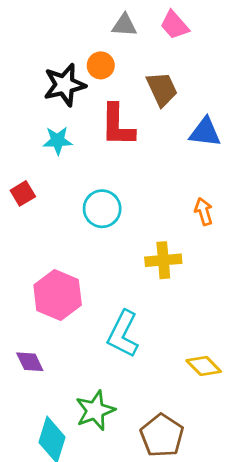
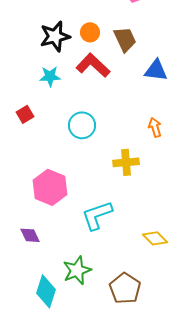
orange circle: (101, 65) -> (90, 32), moved
red L-shape: (117, 125) -> (93, 65), turned 132
cyan L-shape: (123, 334) -> (97, 215), turned 44

